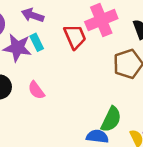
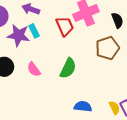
green semicircle: (111, 119) -> (68, 68), moved

